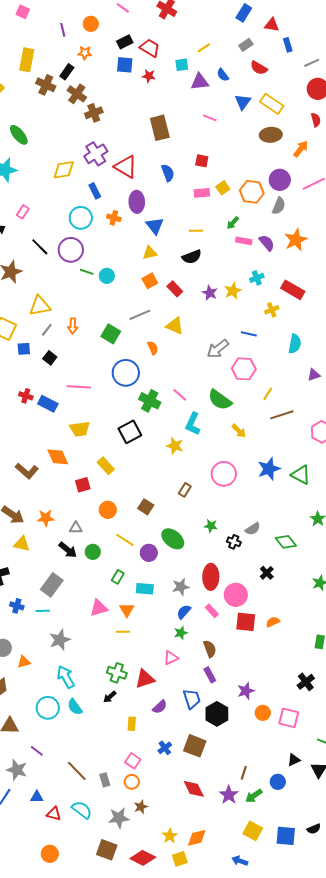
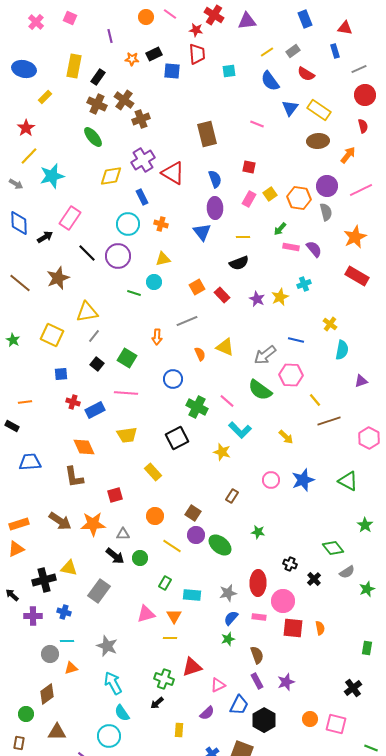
blue rectangle: (244, 13) -> (305, 19), moved, turned -54
orange circle: (91, 24) -> (146, 17), moved
red triangle: (272, 25) -> (345, 28), moved
black rectangle: (125, 42) -> (154, 54), moved
red trapezoid: (150, 48) -> (197, 54), turned 55
yellow line: (204, 48) -> (267, 52), moved
black rectangle: (67, 72) -> (98, 77), moved
blue semicircle: (223, 75) -> (270, 81), size x1.5
red star: (149, 76) -> (196, 30), moved
purple triangle: (200, 82) -> (247, 21), moved
brown cross: (46, 85) -> (97, 104), moved
green ellipse: (19, 135) -> (93, 137), moved
pink rectangle: (202, 193) -> (249, 199), turned -56
purple ellipse: (137, 202) -> (215, 208), moved
gray semicircle: (279, 206) -> (326, 212), turned -36
pink rectangle: (23, 212) -> (70, 218), size x1.6
orange star: (296, 240) -> (355, 237), moved
yellow triangle: (150, 253) -> (163, 259), moved
green line: (87, 272) -> (134, 293), moved
red rectangle: (293, 290) -> (357, 276), moved
yellow cross: (272, 310) -> (330, 324), moved, turned -32
orange arrow: (73, 326) -> (157, 337), moved
yellow triangle: (175, 326) -> (225, 347), moved
green square: (111, 334) -> (127, 358), moved
blue square: (24, 349) -> (61, 374), moved
blue circle: (126, 373) -> (173, 379), size x0.7
yellow line: (268, 394) -> (315, 400), turned -72
green semicircle: (220, 400) -> (260, 390), moved
blue rectangle: (48, 404) -> (95, 410), turned -54
cyan L-shape: (193, 424) -> (240, 430), turned -70
orange diamond: (58, 457) -> (84, 447), moved
blue star: (269, 469) -> (303, 480), moved
brown L-shape: (27, 471) -> (74, 477), turned 40
pink circle: (224, 474) -> (271, 480), size x0.7
red square: (83, 485) -> (115, 495), moved
orange star: (46, 518) -> (93, 524), size x1.4
gray semicircle: (253, 529) -> (347, 572), moved
black cross: (234, 542) -> (290, 564), moved
yellow triangle: (22, 544) -> (69, 568), moved
purple circle: (149, 553) -> (196, 535), moved
cyan line: (43, 611) -> (67, 641), moved
pink rectangle: (212, 611) -> (259, 617), turned -40
orange semicircle: (273, 622) -> (320, 628), turned 104
gray star: (60, 640) -> (107, 646), turned -30
pink triangle: (171, 658) -> (218, 685), moved
red triangle: (145, 679) -> (192, 667), moved
purple star: (246, 691) -> (286, 682), moved
blue trapezoid: (192, 699) -> (239, 705), turned 45
cyan circle: (48, 708) -> (109, 736), moved

